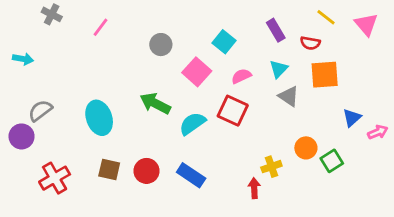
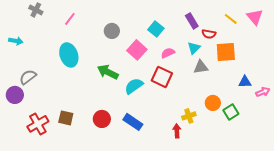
yellow line: (326, 17) -> (231, 19), moved
red semicircle: (310, 43) -> (209, 34), moved
gray triangle: (289, 96) -> (201, 67), turned -42
cyan ellipse: (99, 118) -> (69, 55), moved
blue triangle: (352, 118) -> (245, 82), turned 40
brown square: (109, 169) -> (66, 118), moved

